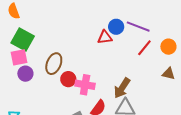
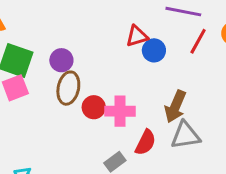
blue circle: (116, 27) -> (154, 50), moved
purple circle: (25, 74) -> (61, 60), moved

